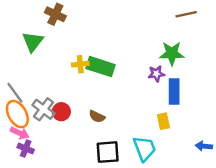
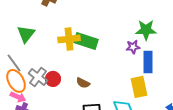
green triangle: (33, 42) -> (26, 34), moved
yellow cross: (80, 64) -> (69, 39), size x1.5
yellow rectangle: (163, 121) -> (139, 87), size x1.5

